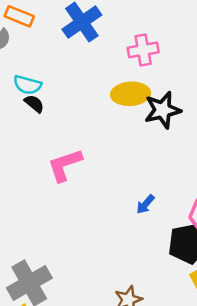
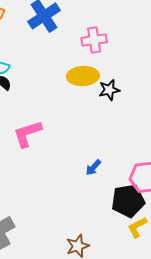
black star: (163, 110) -> (109, 90), size x0.7

